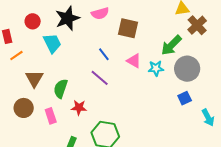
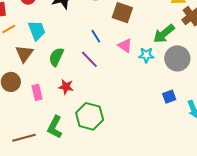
cyan trapezoid: (52, 43) -> (37, 30), moved
green semicircle: (61, 89) -> (56, 57), moved
blue square: (185, 98) -> (169, 97), moved

